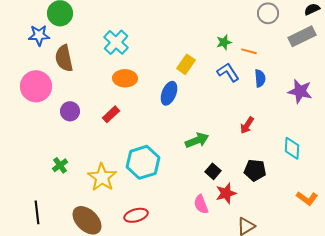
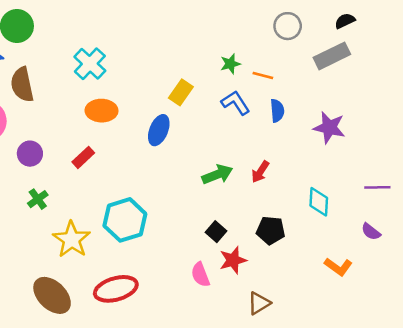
green arrow: (197, 140) -> (217, 174), moved
green cross: (60, 165) -> (38, 199), moved
red ellipse: (136, 215) -> (116, 289), size x1.4

